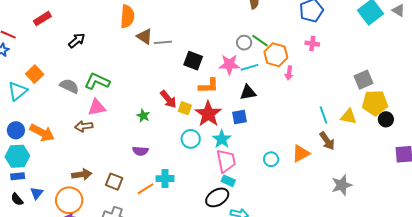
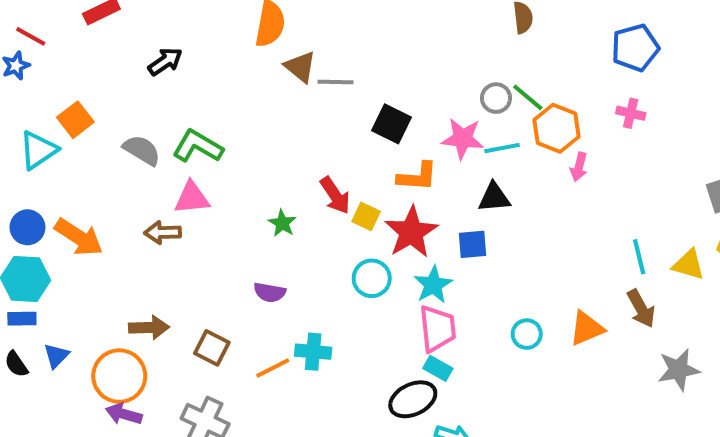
gray star: (342, 185) -> (679, 370), moved

